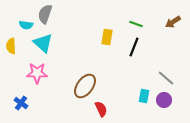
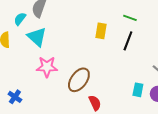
cyan semicircle: (26, 25) -> (20, 19), turned 120
pink star: (37, 73) -> (47, 67), moved

